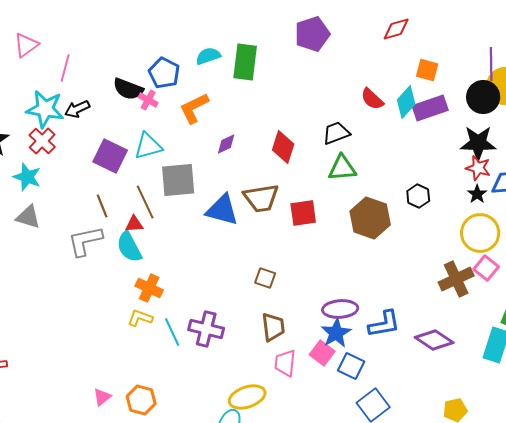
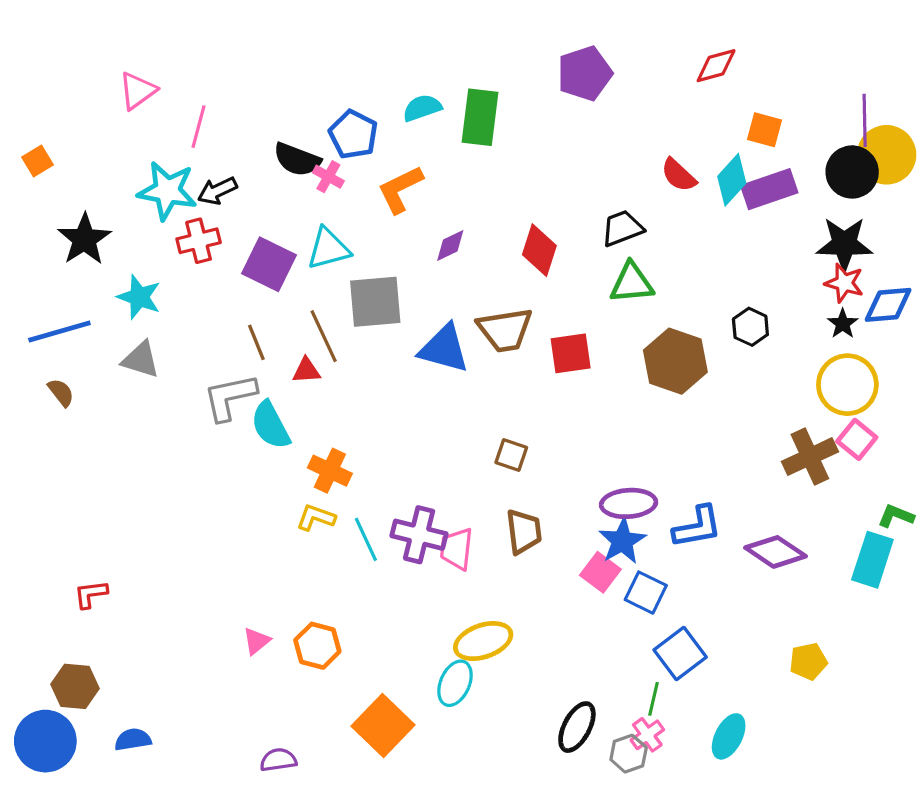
red cross: (42, 141) -> (199, 241), moved, turned 32
cyan semicircle: (129, 247) -> (270, 425), moved
pink trapezoid: (285, 363) -> (457, 549), moved

